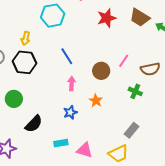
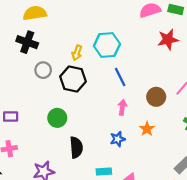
cyan hexagon: (53, 16) -> (107, 45), moved
black semicircle: (34, 124) -> (76, 147), turned -54

